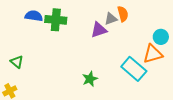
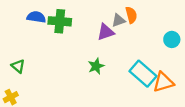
orange triangle: (153, 54) -> (163, 82), moved
green star: (90, 79) -> (96, 66), moved

